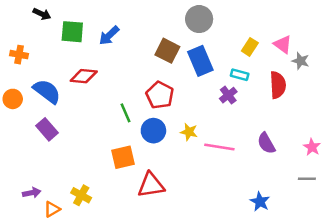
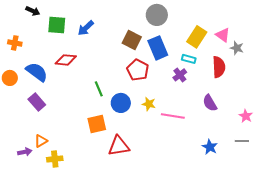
yellow rectangle: (250, 47) -> (197, 37), size x1.5
red pentagon: (160, 95) -> (138, 70), moved
purple semicircle: (266, 143) -> (210, 103), moved
yellow cross: (81, 195) -> (55, 159), moved, turned -35
blue star: (260, 202) -> (210, 147), moved
orange triangle: (52, 209) -> (41, 141), moved

